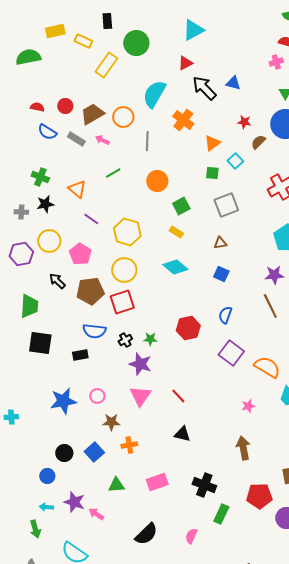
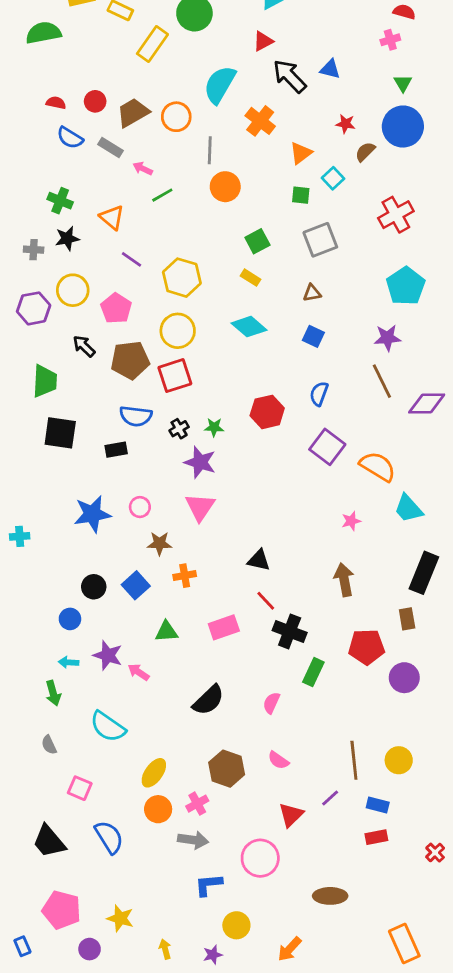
pink arrow: (102, 140) -> (143, 168), moved
orange circle: (157, 181) -> (225, 187), moved
red line: (178, 396) -> (266, 601), moved

